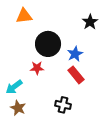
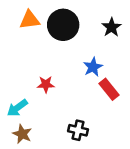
black circle: (48, 44) -> (63, 25), moved
red rectangle: (76, 75) -> (109, 89), moved

